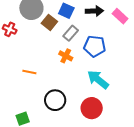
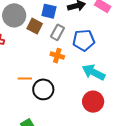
black circle: (55, 100) -> (43, 89), moved

